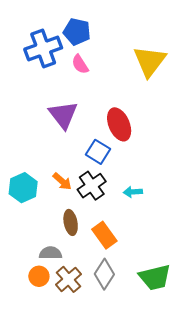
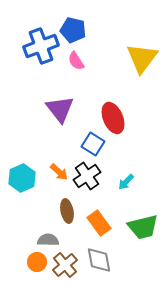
cyan arrow: (133, 192) -> (126, 182), turned -42
gray diamond: (104, 274) -> (99, 260), turned -44
green trapezoid: (155, 277) -> (143, 227), moved

